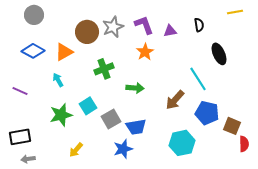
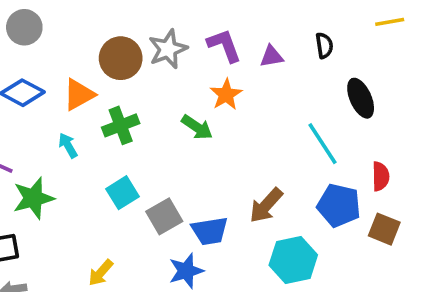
green cross: (104, 69) -> (121, 125), moved
green arrow: (135, 88) -> (197, 127), moved, turned 30
brown arrow: (175, 100) -> (266, 205), moved
green star: (61, 115) -> (33, 198), moved
red semicircle: (244, 144) -> (381, 176), moved

